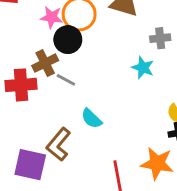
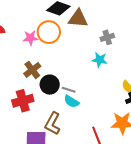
black circle: (68, 40) -> (50, 85), moved
gray line: (66, 80) -> (69, 90), moved
red cross: (21, 85) -> (23, 101), moved

